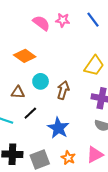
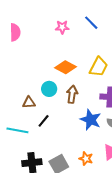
pink semicircle: (41, 23) -> (15, 32), moved, turned 60
orange diamond: (25, 56) -> (66, 67), moved
blue star: (58, 128) -> (91, 120), moved

